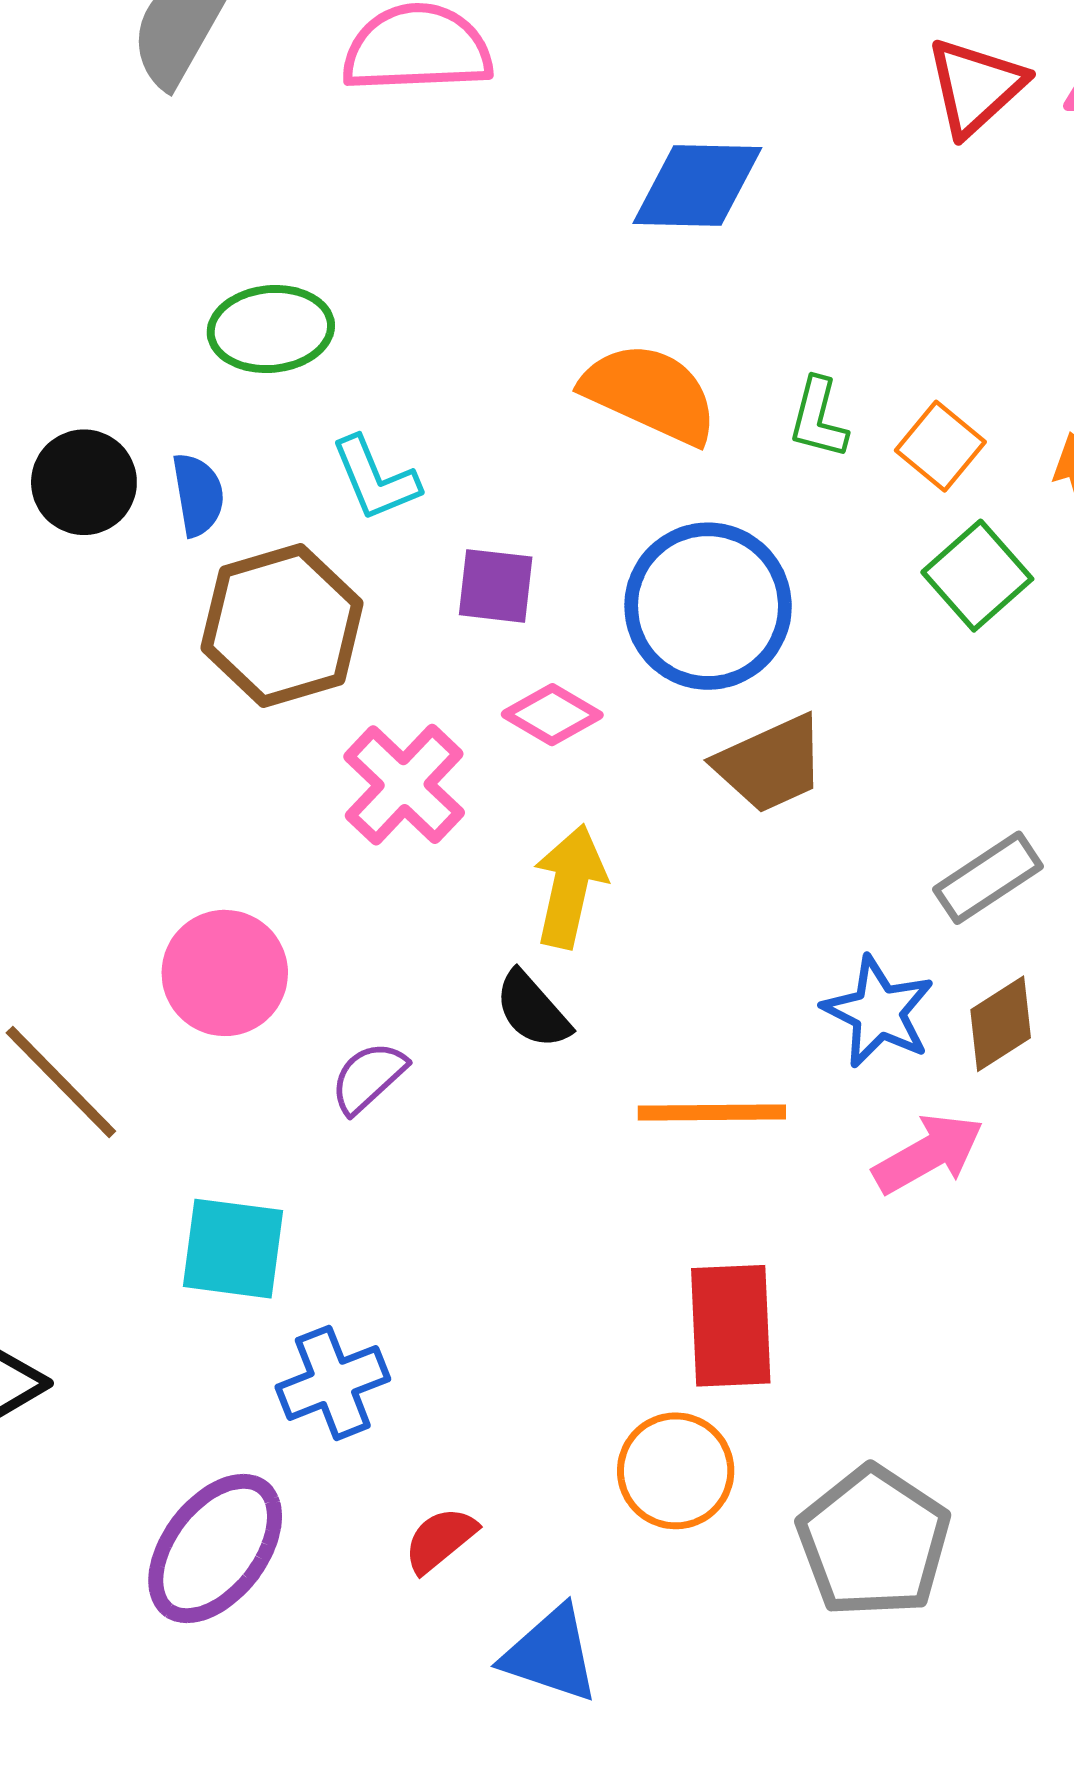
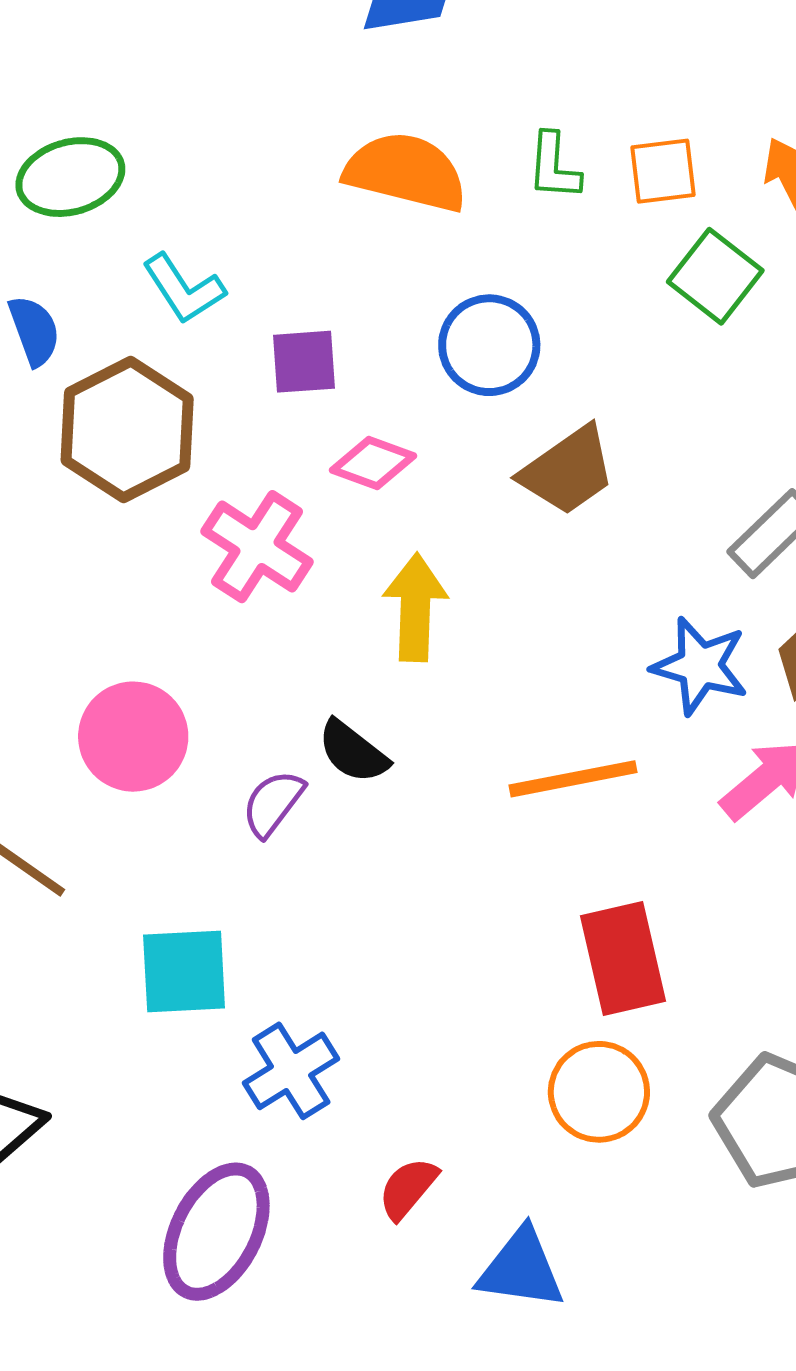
orange square: (940, 446) -> (663, 171), turned -36
blue circle: (708, 606) -> (489, 345), size x0.7
black semicircle: (532, 1010) -> (353, 752), moved

